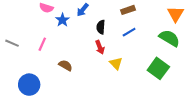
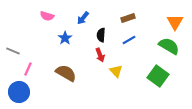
blue star: (62, 20) -> (65, 38), moved
pink line: (42, 44) -> (28, 69), moved
brown semicircle: (65, 65) -> (66, 73), size x1.5
blue circle: (29, 85) -> (19, 92), moved

